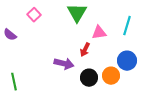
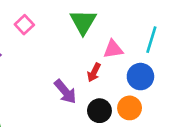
blue circle: (127, 61) -> (140, 77), moved
purple arrow: (64, 64) -> (65, 92), turned 36

